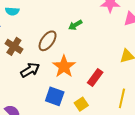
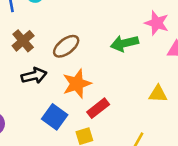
green arrow: (75, 25) -> (124, 43), moved, size x1.5
red rectangle: (95, 78) -> (98, 108), moved

